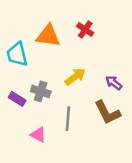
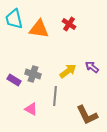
cyan trapezoid: (17, 54) -> (14, 19), moved
yellow arrow: (75, 77) -> (68, 71), moved
brown L-shape: (107, 112) -> (87, 115), moved

